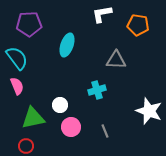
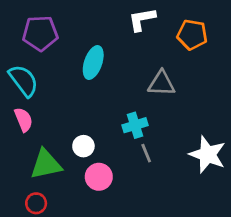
gray line: (105, 131) -> (146, 153), moved

